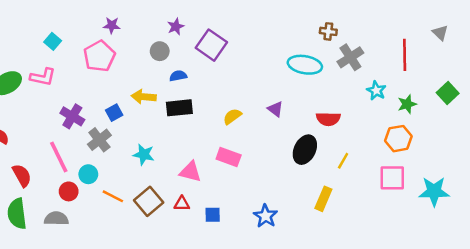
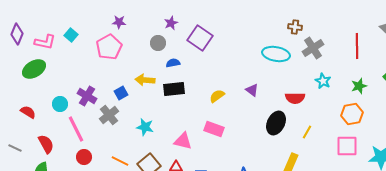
pink L-shape: (43, 77) -> (45, 42), moved
cyan star: (376, 91) -> (323, 81), moved
cyan circle: (88, 174) -> (60, 104), moved

